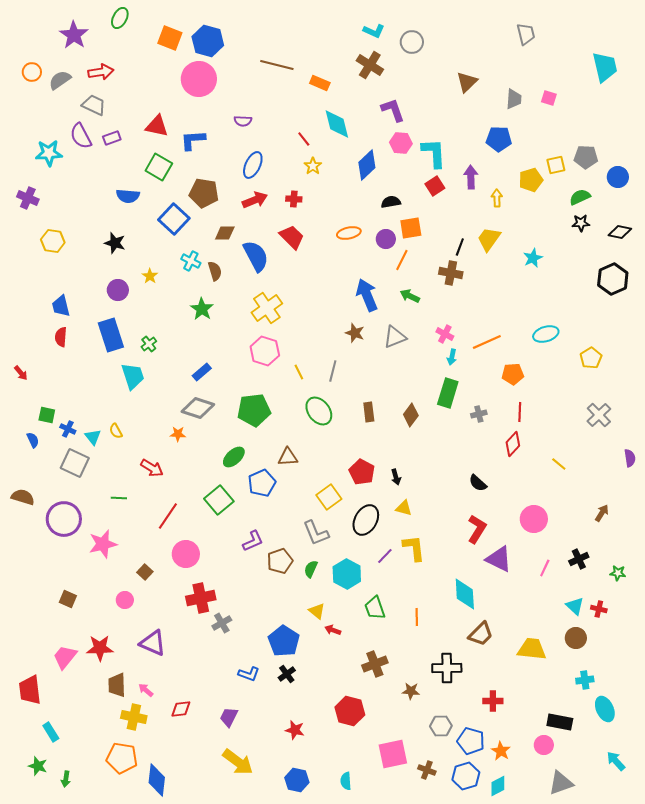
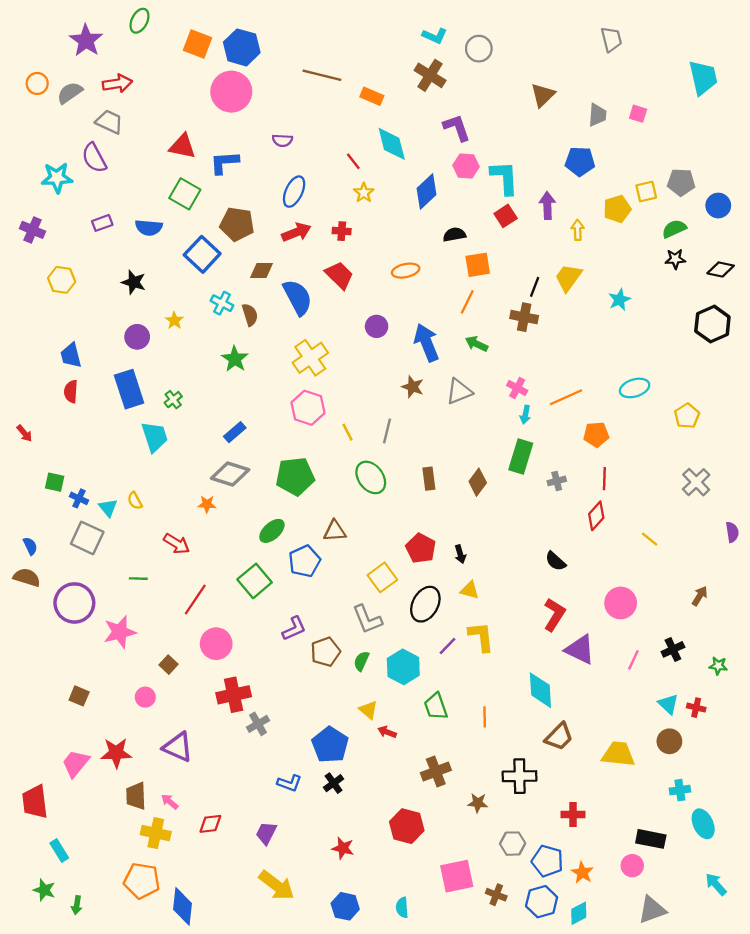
purple rectangle: (112, 138) -> (102, 223), moved
purple circle: (386, 239) -> (377, 326), moved
blue semicircle: (33, 440) -> (30, 546), moved

